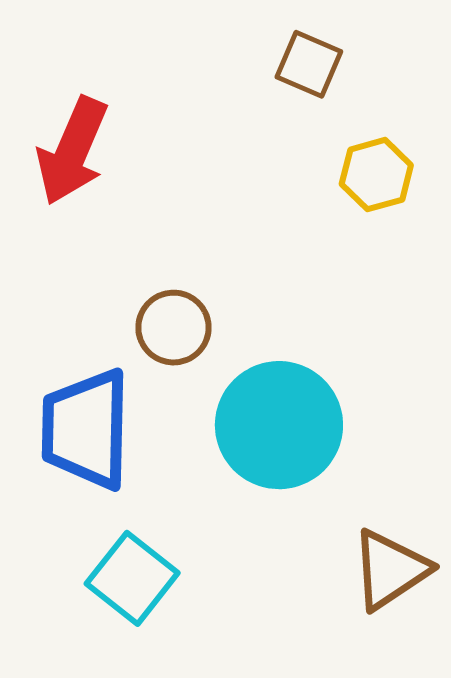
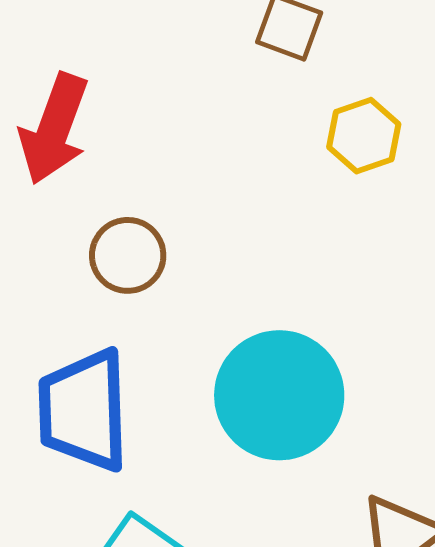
brown circle: (173, 328) -> (128, 255), moved

